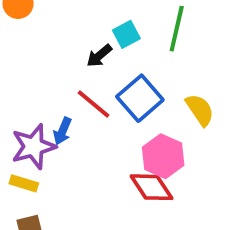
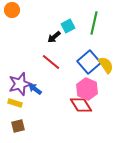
blue square: (140, 98) -> (89, 62), moved
blue arrow: (63, 131) -> (35, 89), moved, turned 104

